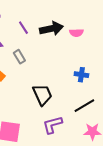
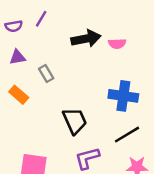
purple line: (23, 28) -> (41, 19), moved, turned 64
blue cross: (81, 75) -> (123, 96), size x1.6

